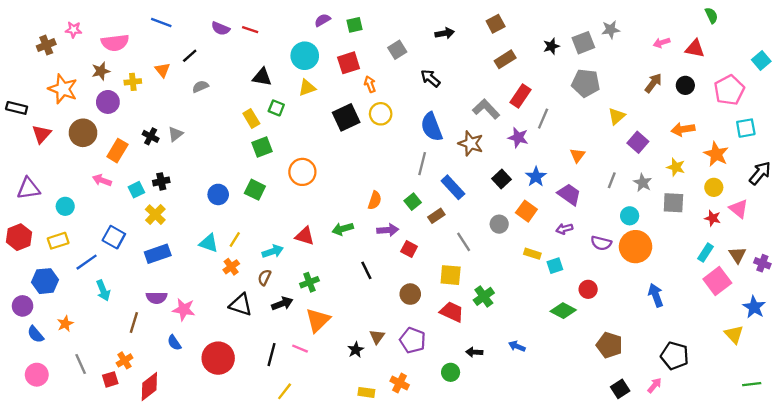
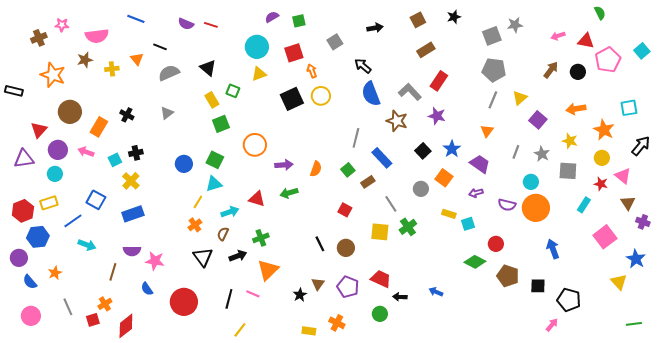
black star: (551, 46) -> (454, 17), moved
black line: (190, 56) -> (160, 47), turned 64
black triangle: (262, 77) -> (208, 68), moved, turned 30
gray semicircle: (200, 87) -> (169, 73), size x1.5
pink pentagon: (729, 90) -> (608, 60), moved
purple circle: (108, 102) -> (58, 150), moved
gray line: (543, 119) -> (493, 100), moved
blue semicircle: (432, 127) -> (371, 94), moved
red triangle: (41, 134) -> (39, 130), moved
gray triangle: (175, 134) -> (167, 113), moved
purple arrow: (388, 230) -> (284, 165), moved
red hexagon: (19, 237) -> (23, 211), moved
cyan triangle: (209, 243) -> (214, 184), moved, turned -36
cyan rectangle: (705, 253) -> (584, 205), moved
brown triangle: (738, 255) -> (628, 203), moved
black line: (366, 270) -> (320, 244), moved
cyan arrow: (103, 290) -> (87, 245), turned -48
green cross: (484, 296) -> (408, 227), moved
black triangle: (241, 305) -> (203, 257), turned 35
red trapezoid: (452, 312) -> (381, 279), moved
brown pentagon: (609, 345) -> (508, 276), moved
black square: (620, 389) -> (538, 286), moved, turned 35

